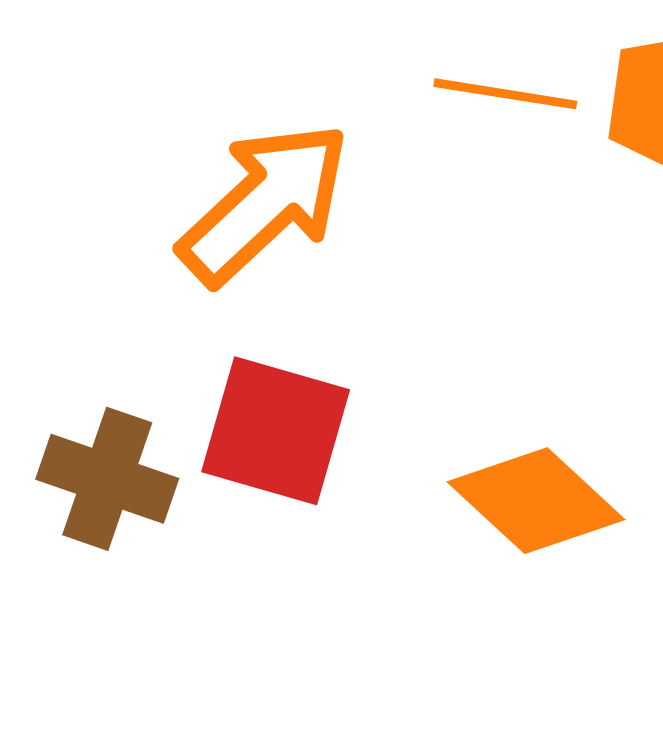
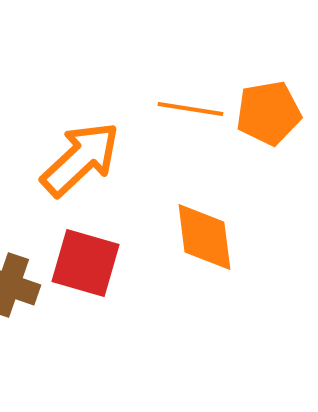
orange diamond: (536, 501) -> (204, 237), moved, turned 40

